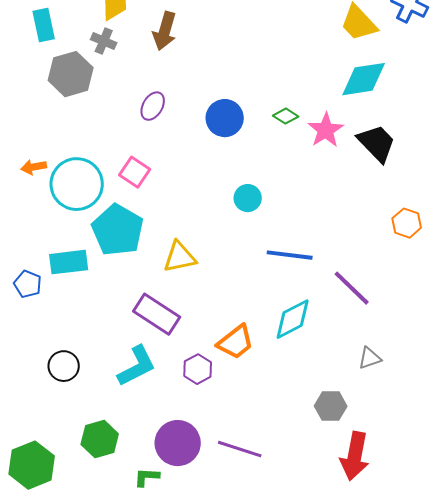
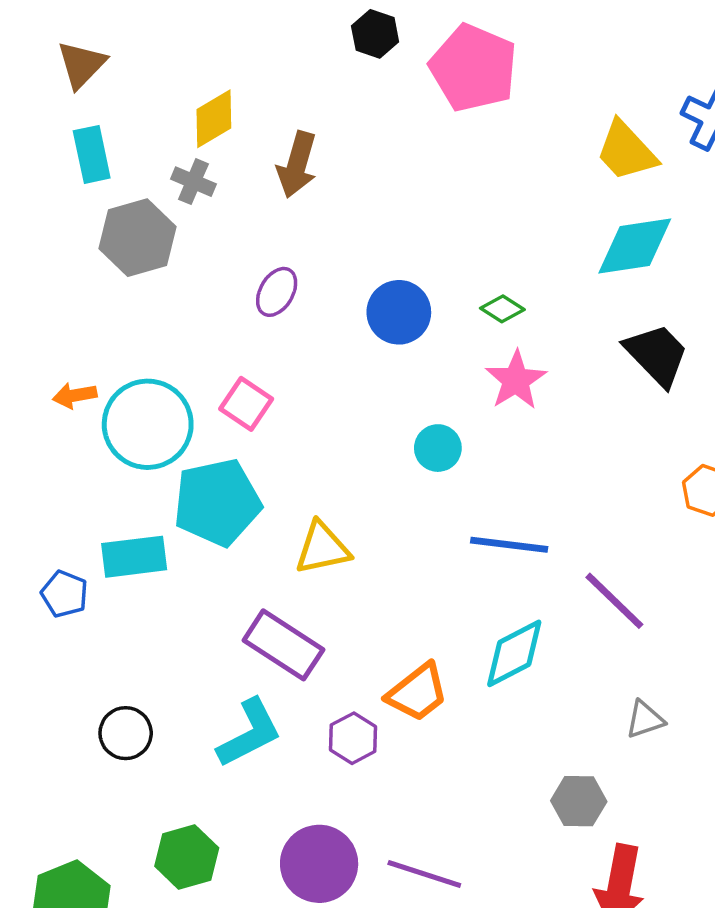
pink star: (326, 130) -> (516, 380), moved
cyan pentagon: (118, 230) -> (217, 502), turned 30

